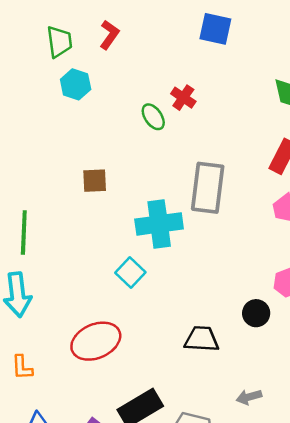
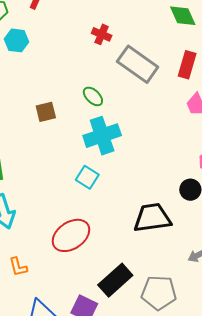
green ellipse: (153, 117) -> (93, 96), moved
gray rectangle: (208, 188) -> (138, 64), moved, turned -51
black trapezoid: (202, 339) -> (152, 218), size x1.4

